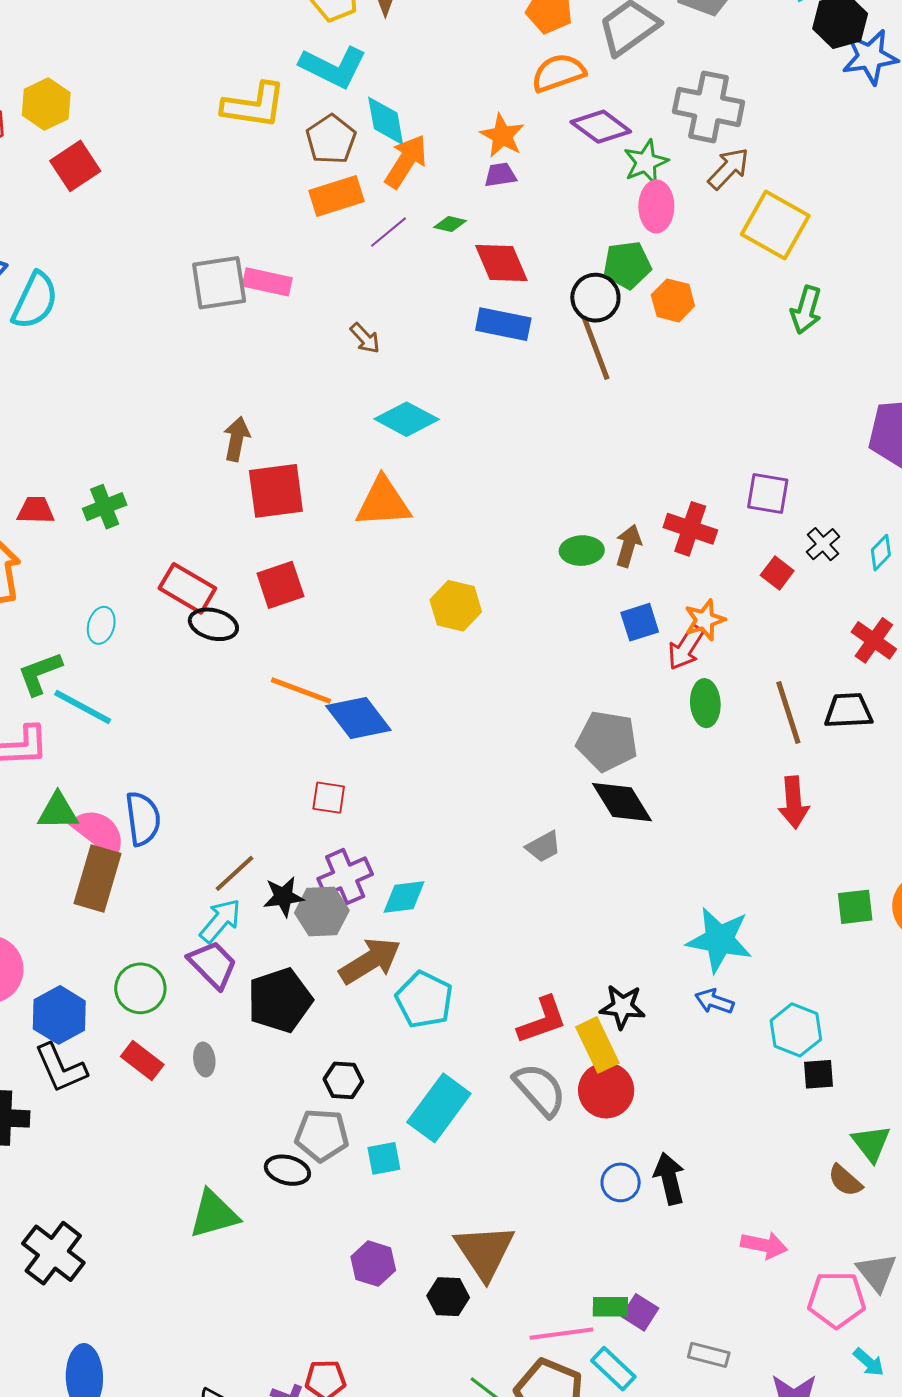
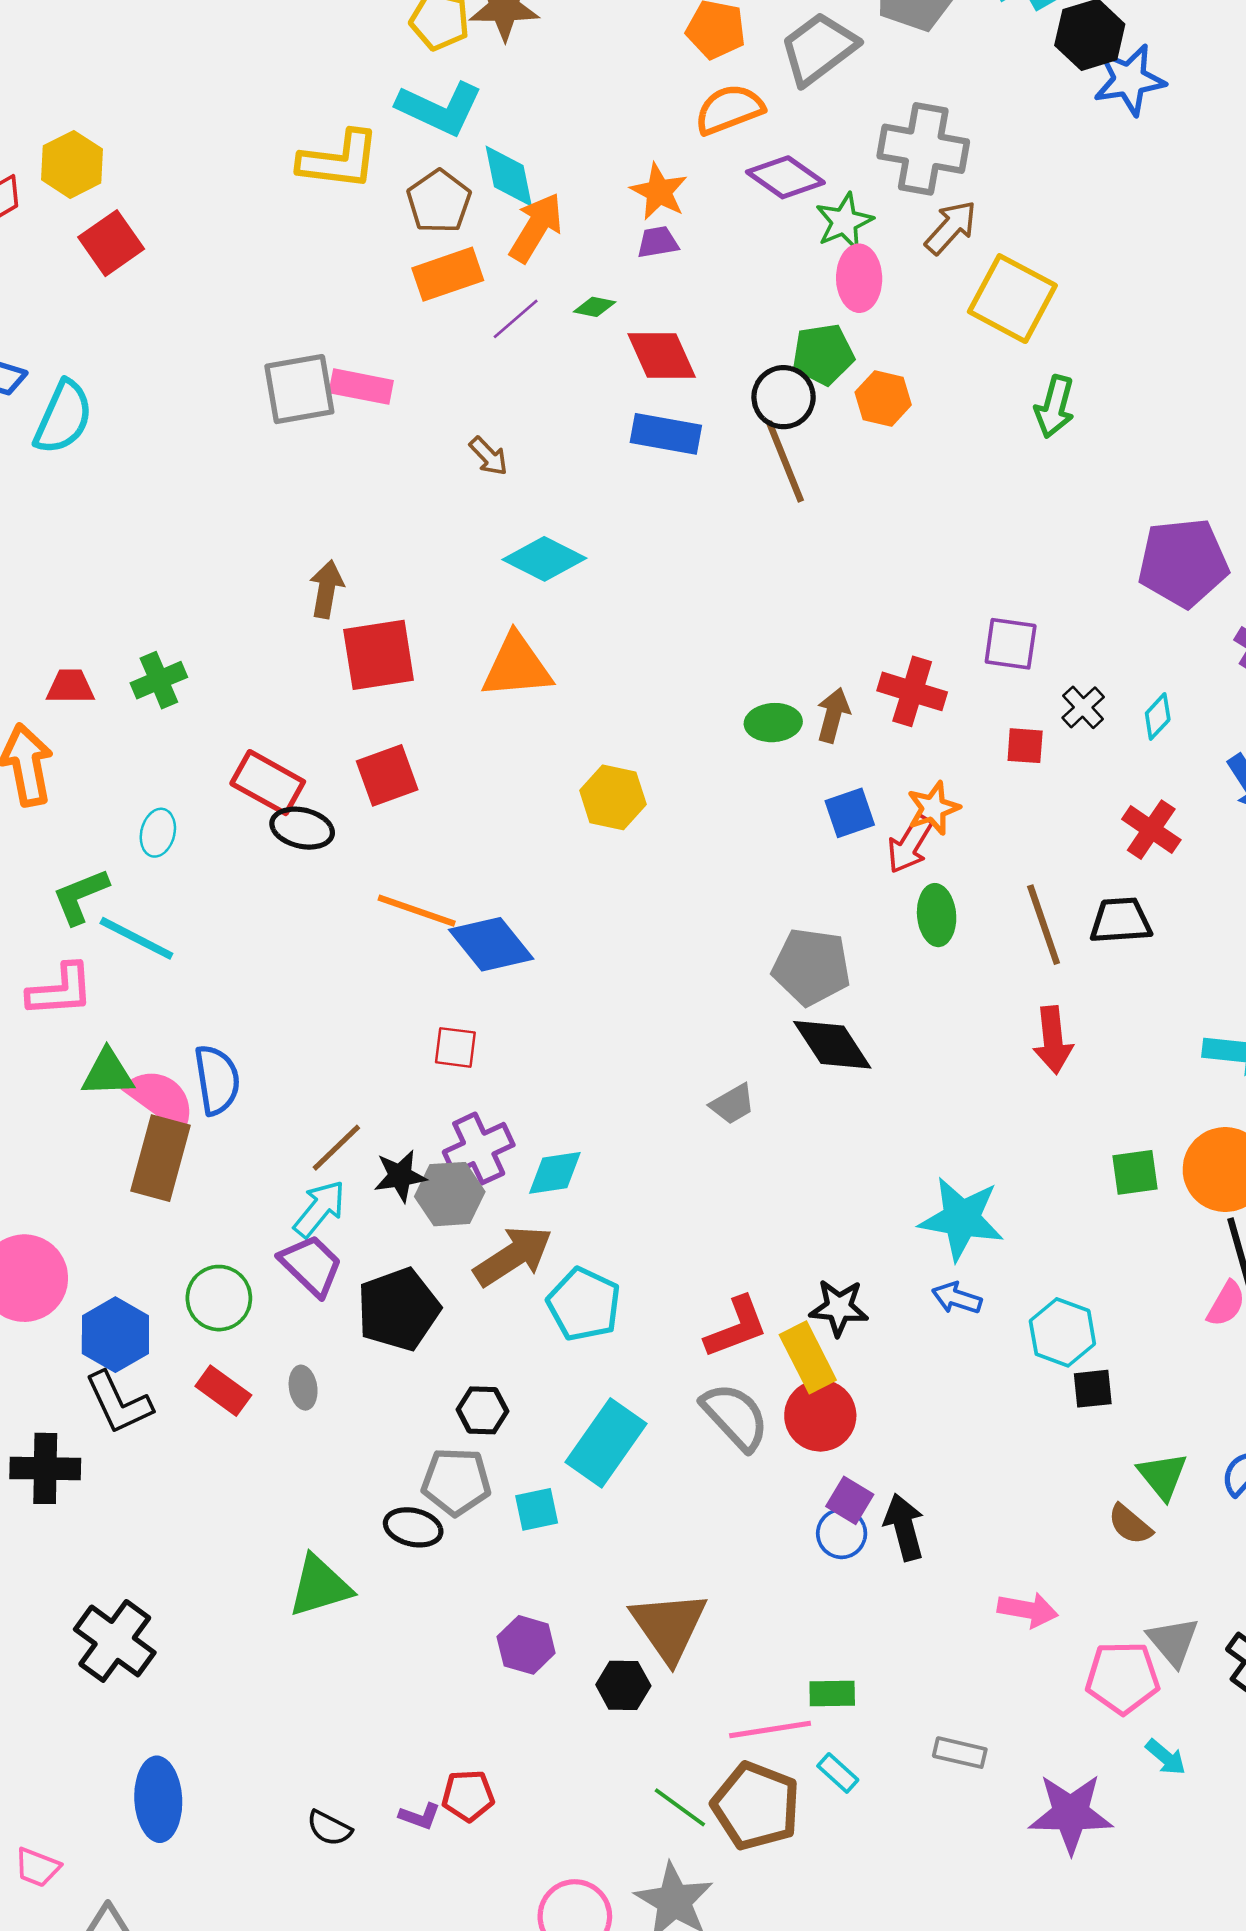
red square: (777, 573) -> (1025, 746), turned -32
purple square: (640, 1312) -> (850, 1500), moved
cyan rectangle: (613, 1369) -> (838, 1773), size x0.7

